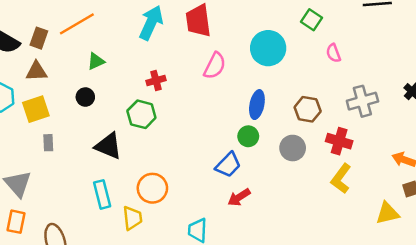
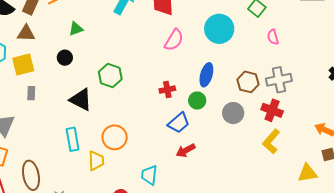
red cross: (156, 80) -> (167, 90), moved
gray cross: (362, 101) -> (279, 80), moved

